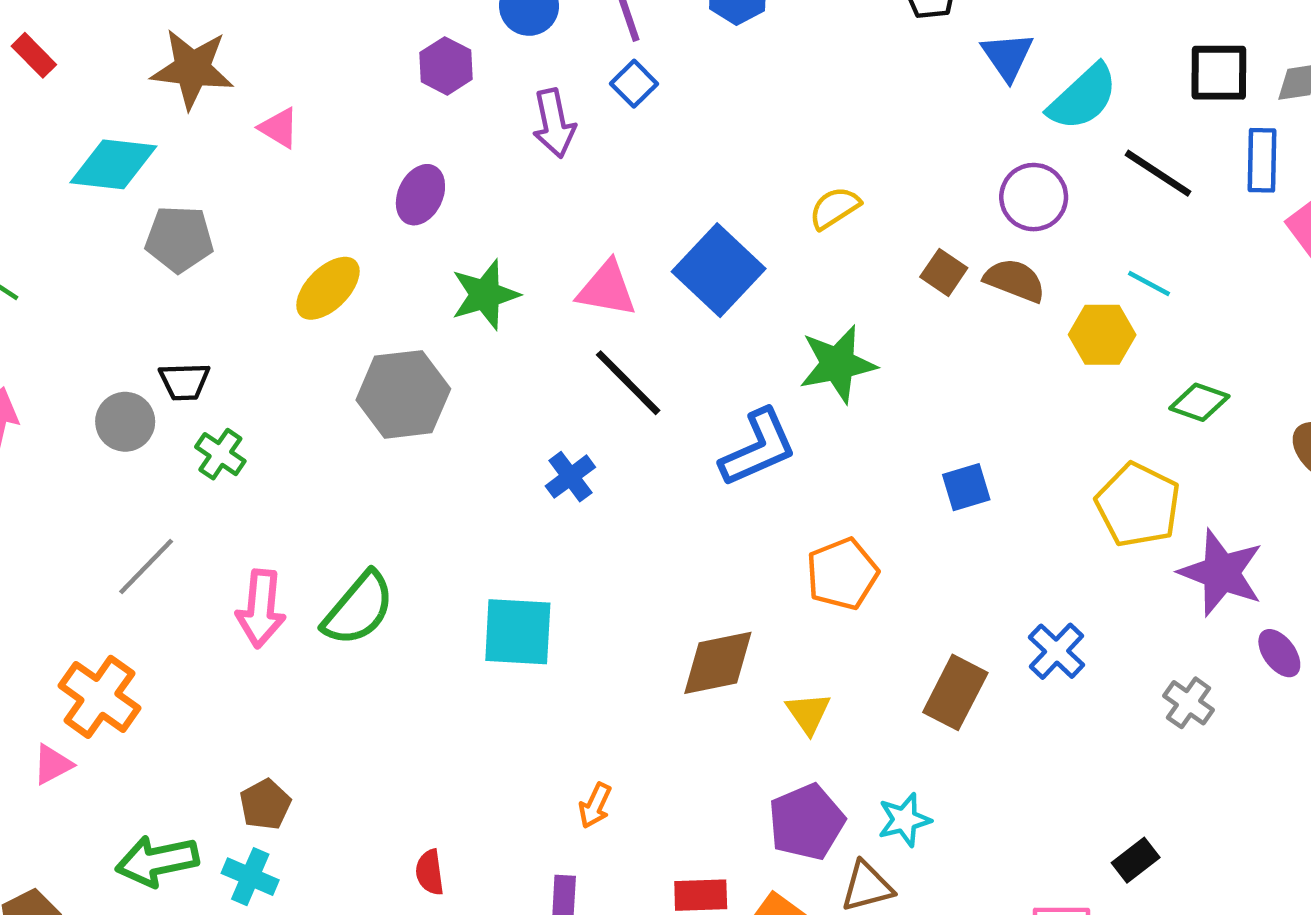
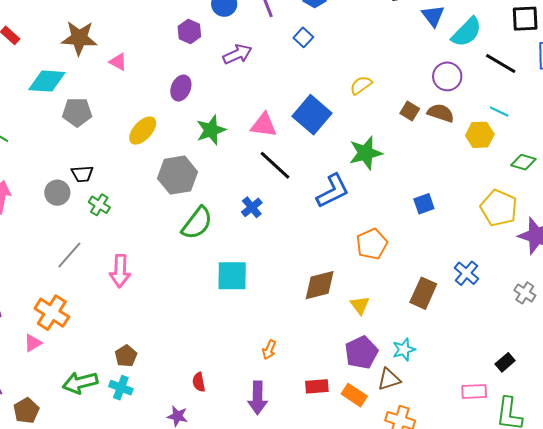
blue square: (634, 84) -> (303, 37), moved
purple arrow: (554, 123) -> (237, 54), turned -100
green semicircle: (358, 609) -> (197, 223), moved

